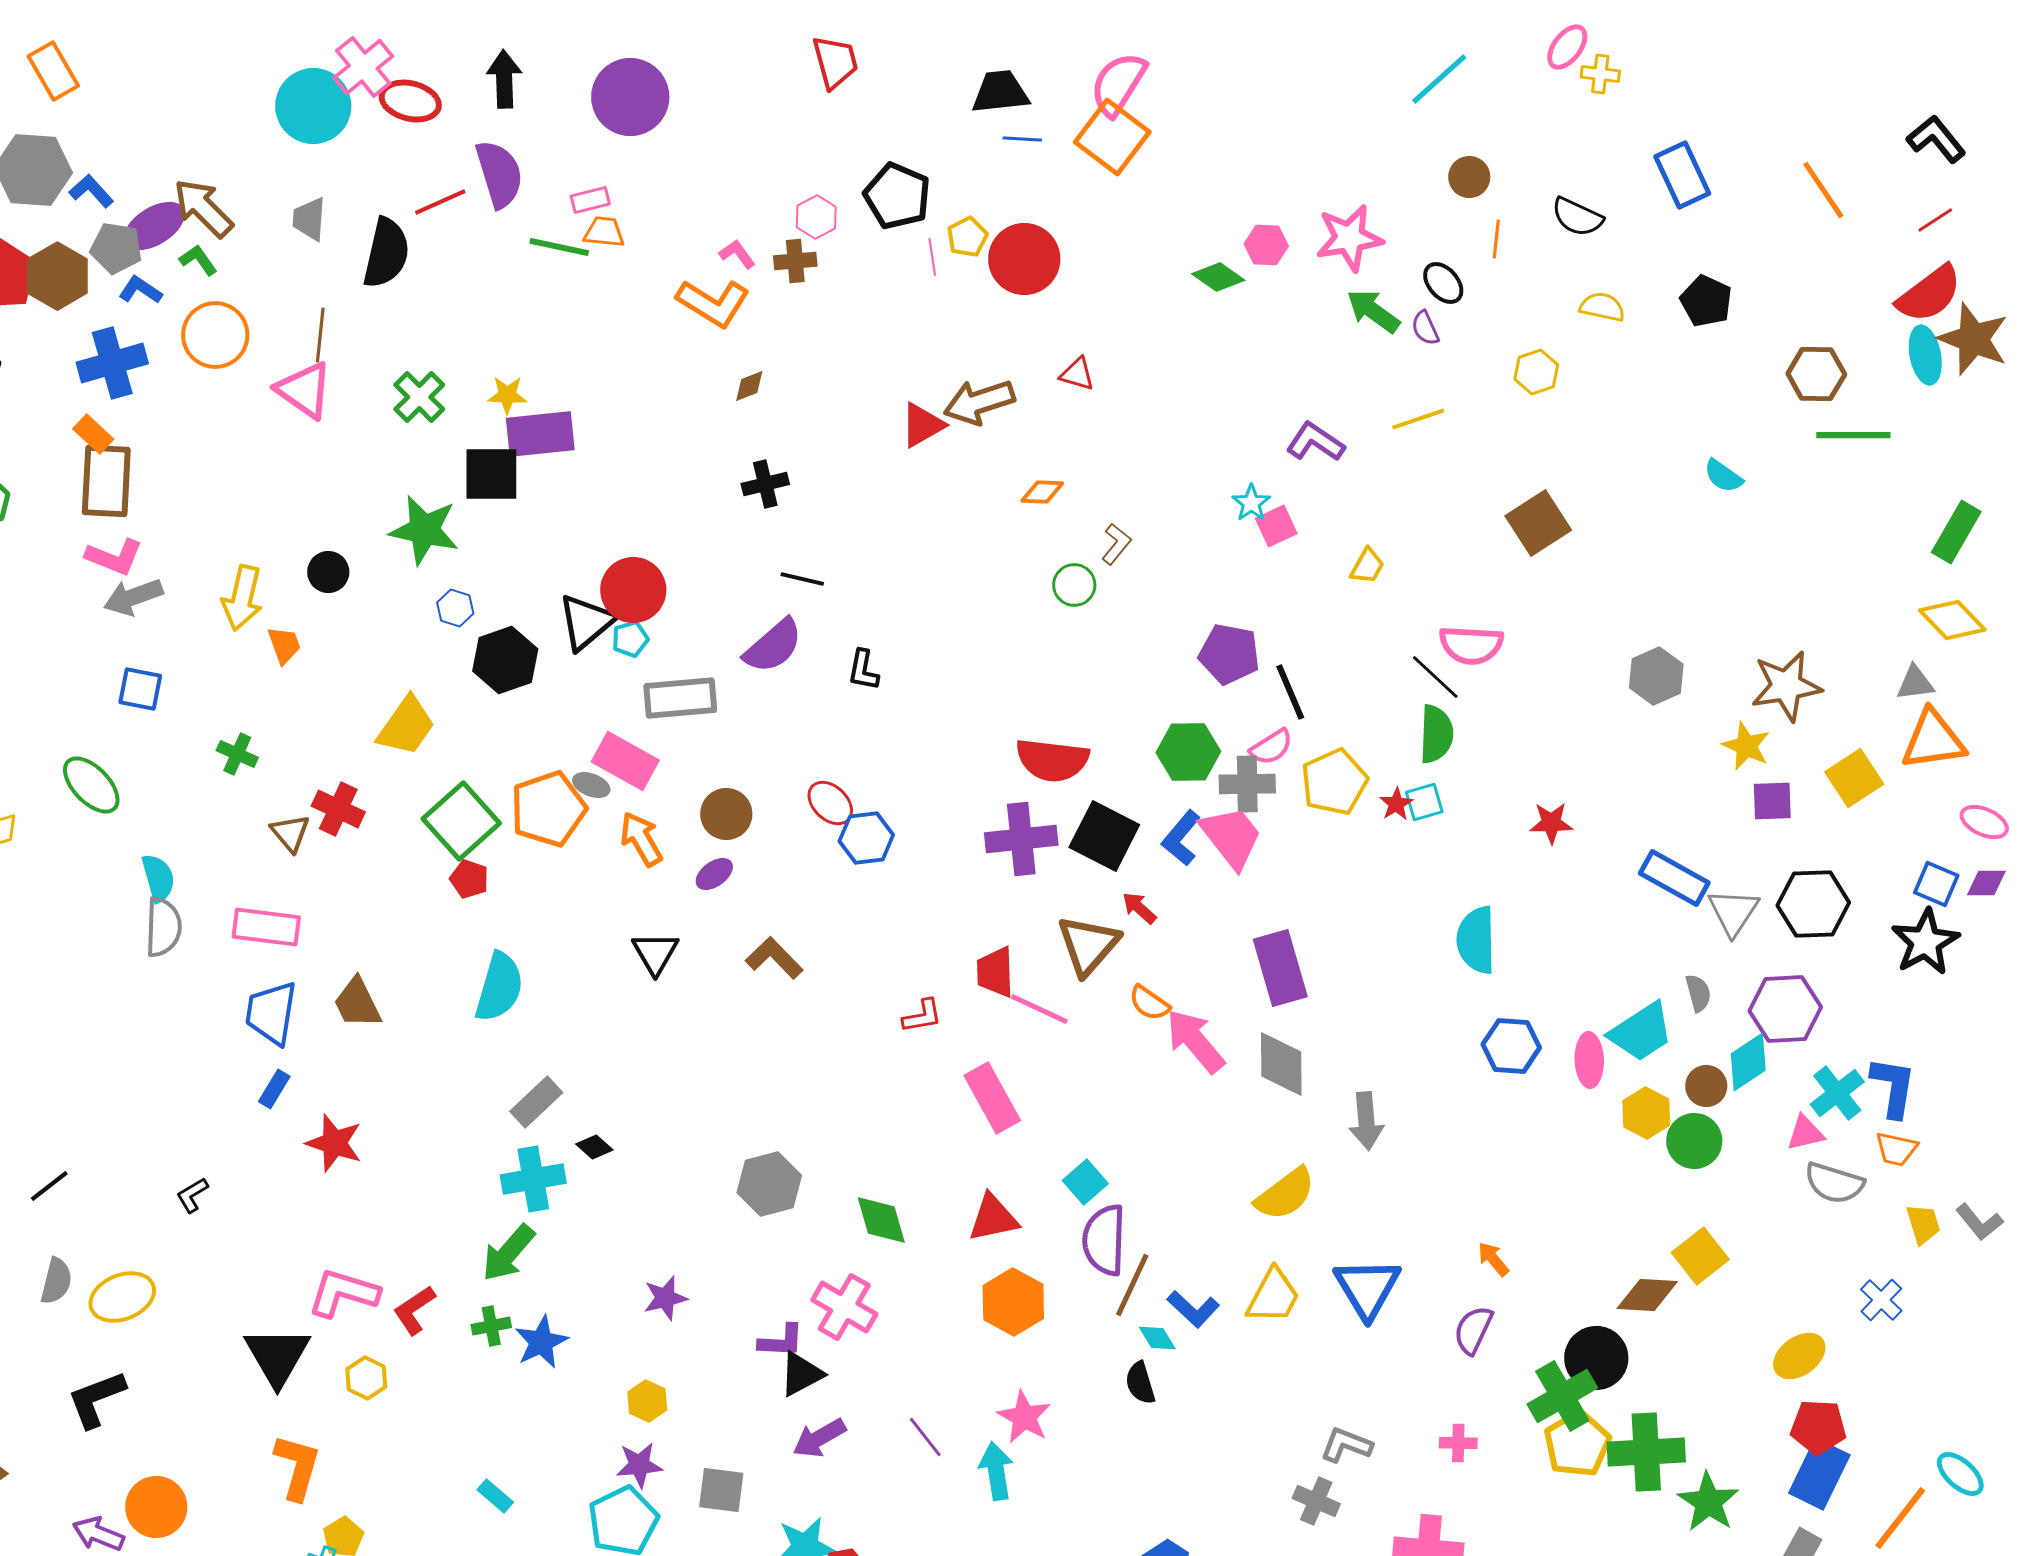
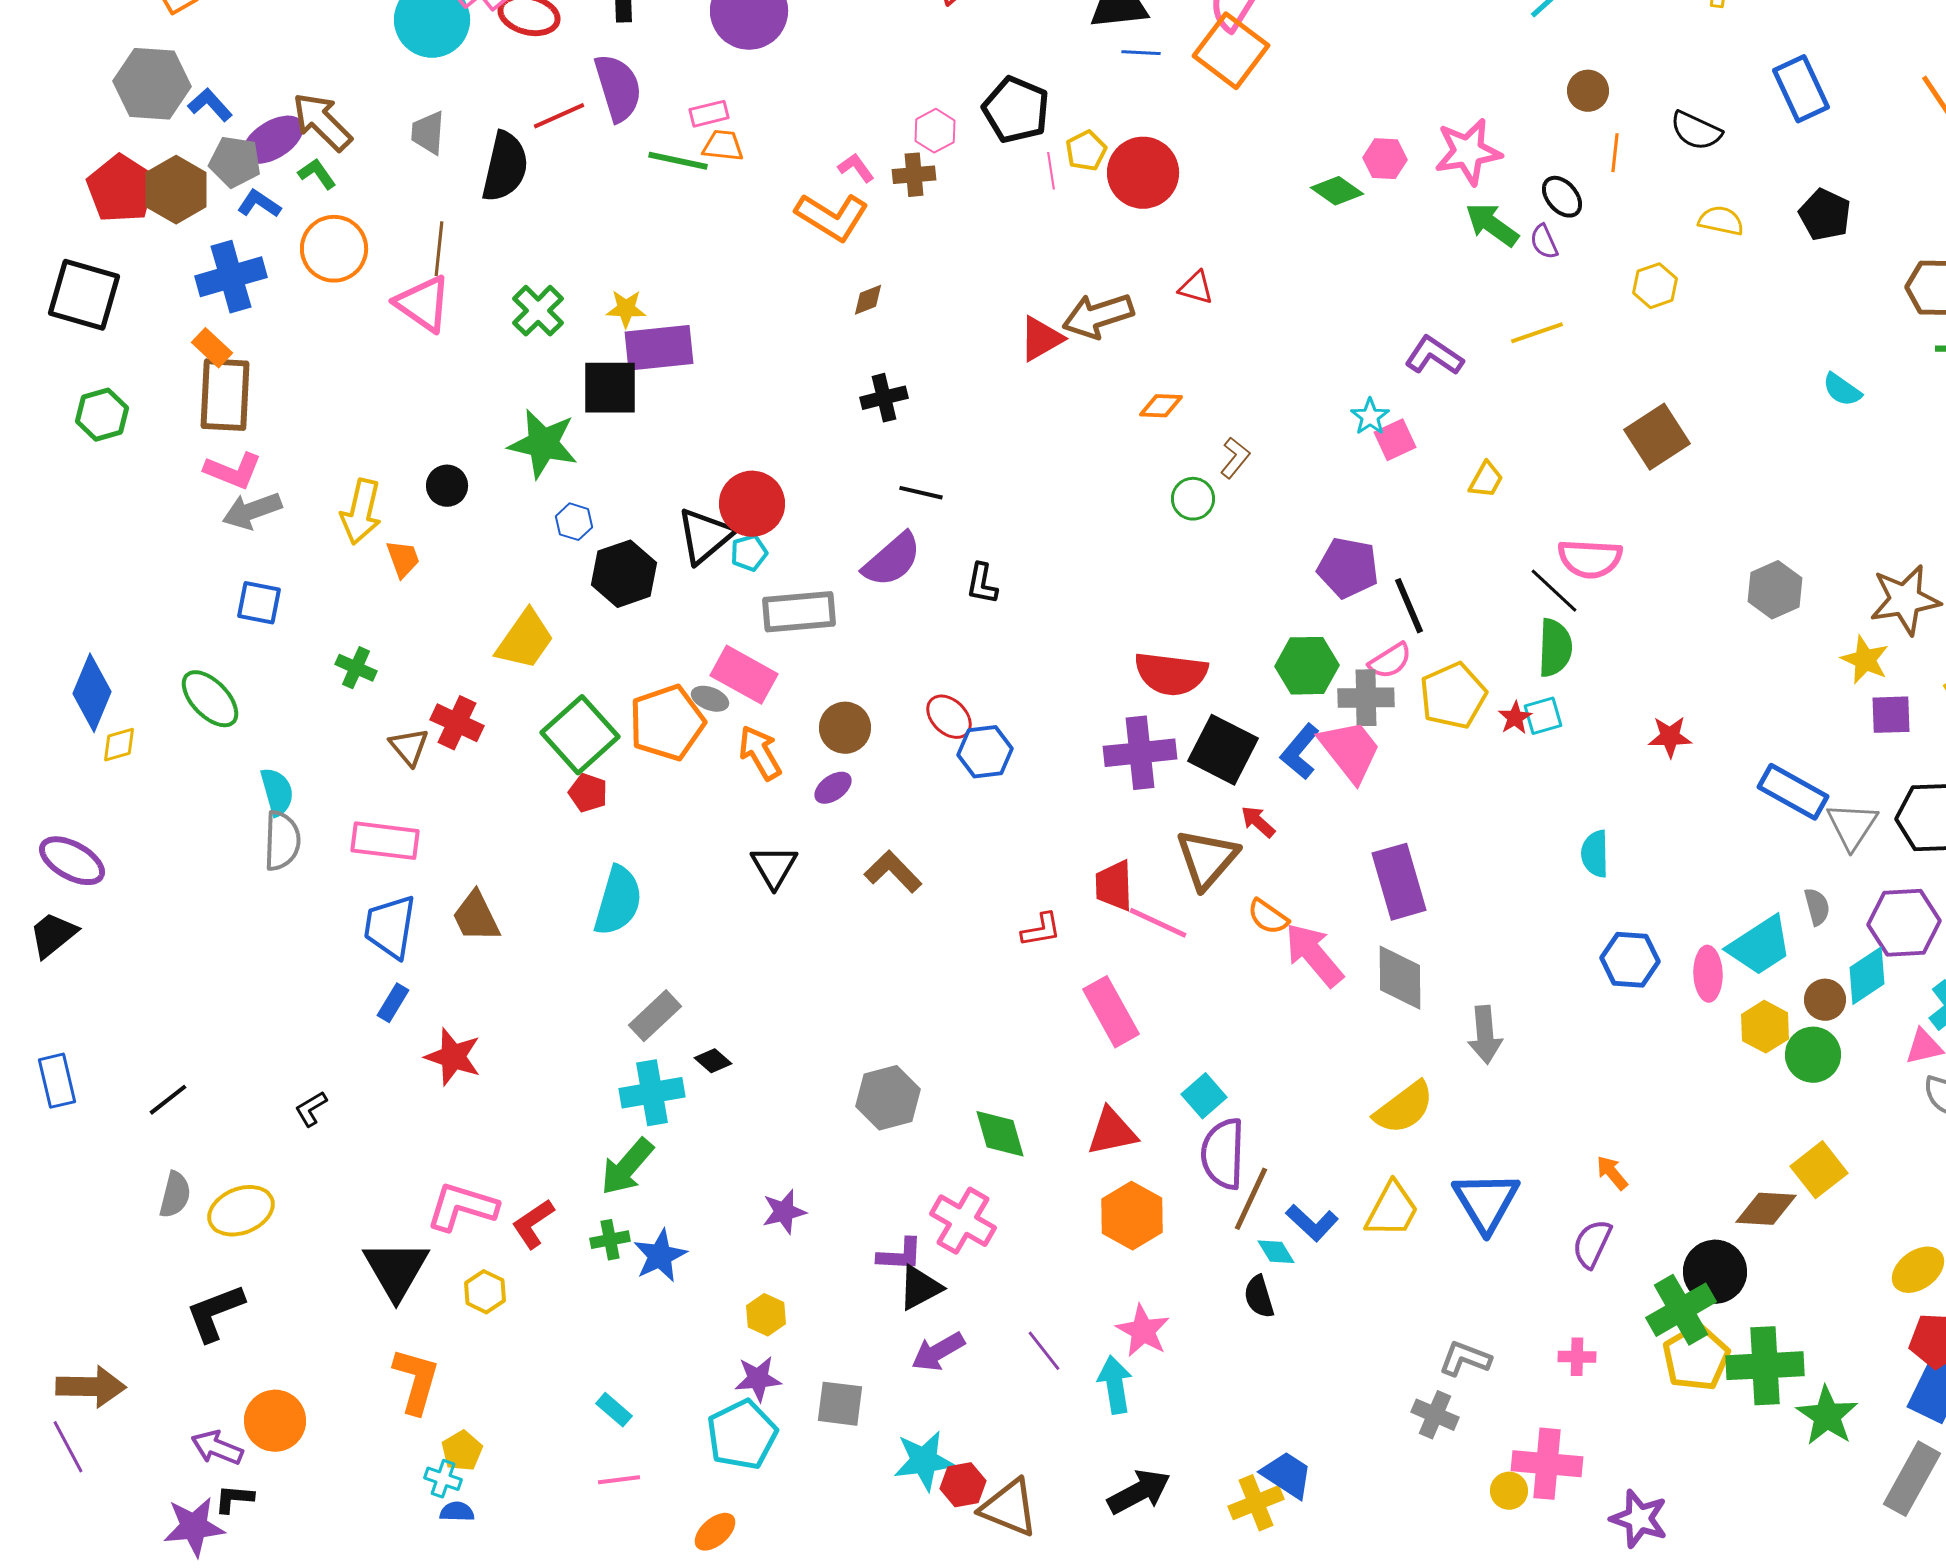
cyan semicircle: (1476, 940) -> (1595, 854), size x0.7

